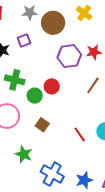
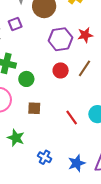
red circle: (52, 86) -> (61, 70), moved
brown square: (42, 125) -> (34, 108), turned -32
blue cross: (52, 174) -> (45, 157), size x0.6

